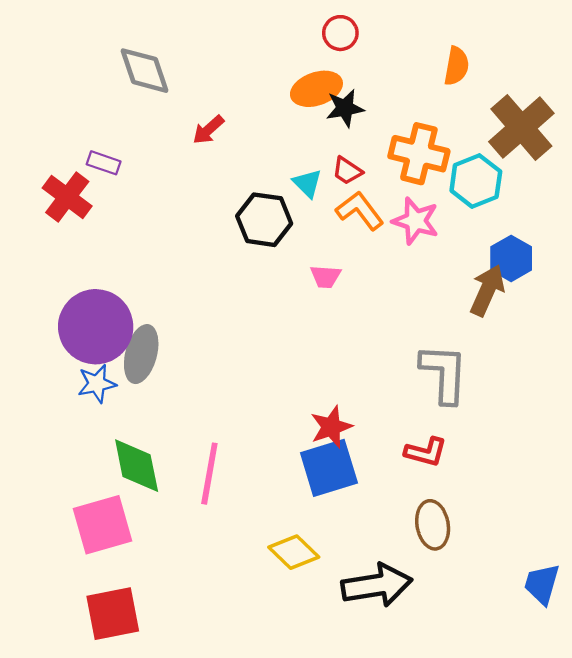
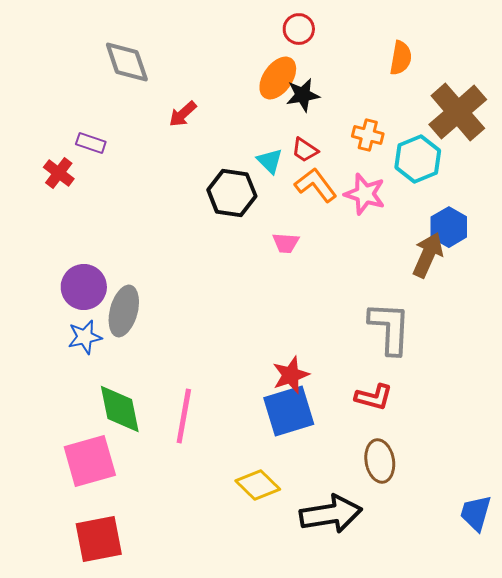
orange ellipse: (316, 89) -> (278, 78), turned -36
orange cross: (419, 154) -> (368, 135), size x0.6
red cross: (67, 197) -> (59, 173), size x0.7
purple circle: (96, 327) -> (84, 287), size x0.7

